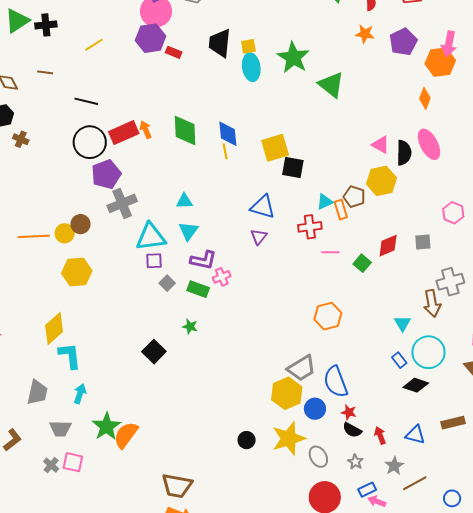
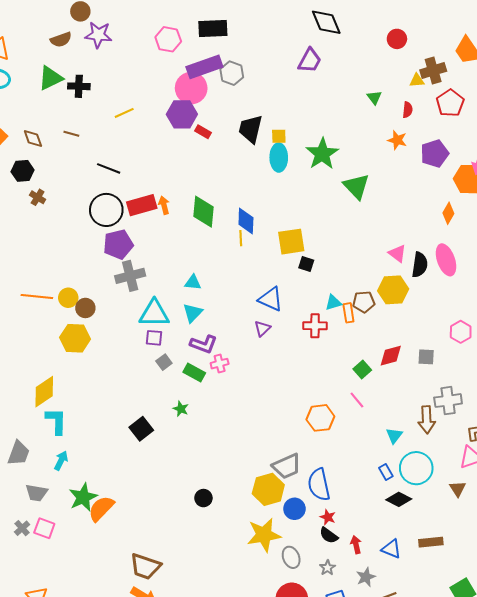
black square: (293, 168) -> (306, 264), size x0.7
brown pentagon: (354, 197) -> (364, 302), turned -30
brown circle: (80, 224) -> (85, 308), moved
pink line: (330, 252) -> (357, 400), moved, turned 42
black circle: (247, 440) -> (203, 498), moved

